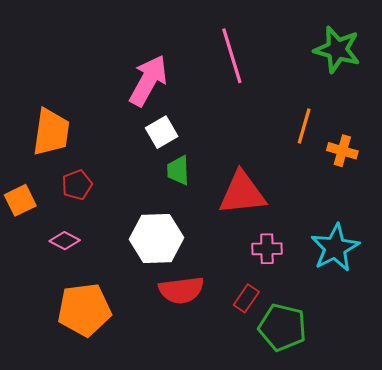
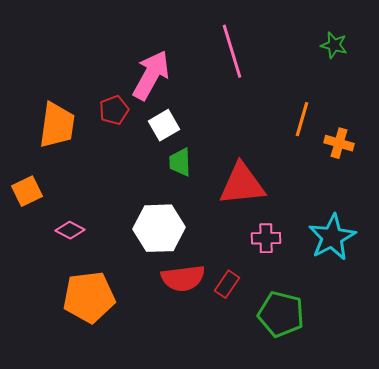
green star: (337, 50) -> (334, 45), size x0.6
red pentagon: (77, 185) -> (114, 110), moved
red rectangle: (246, 298) -> (227, 284), moved

